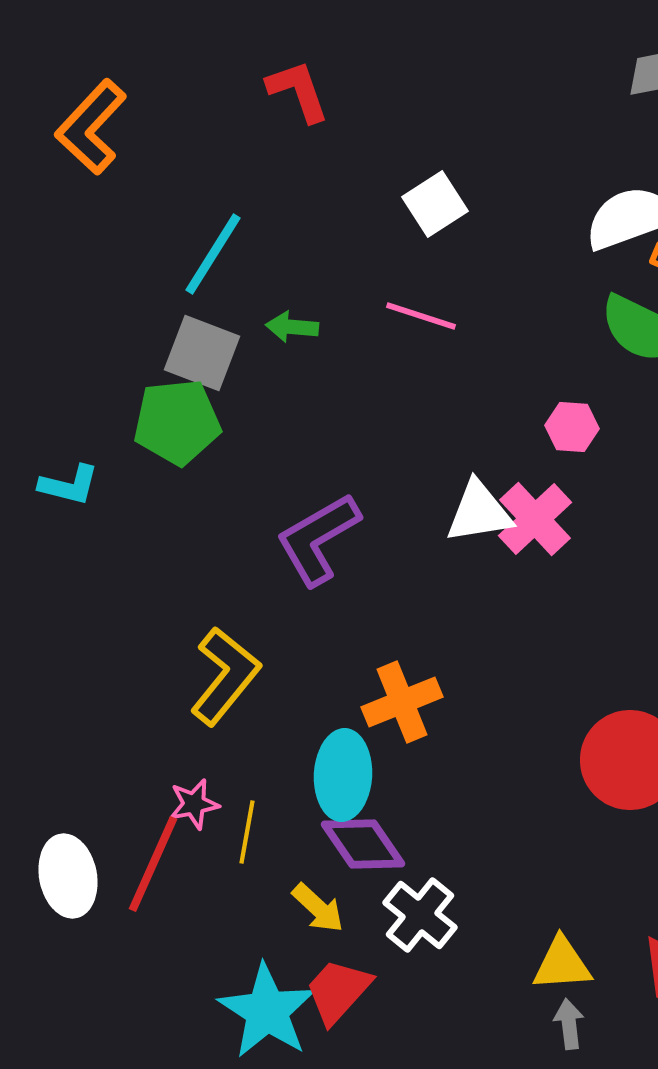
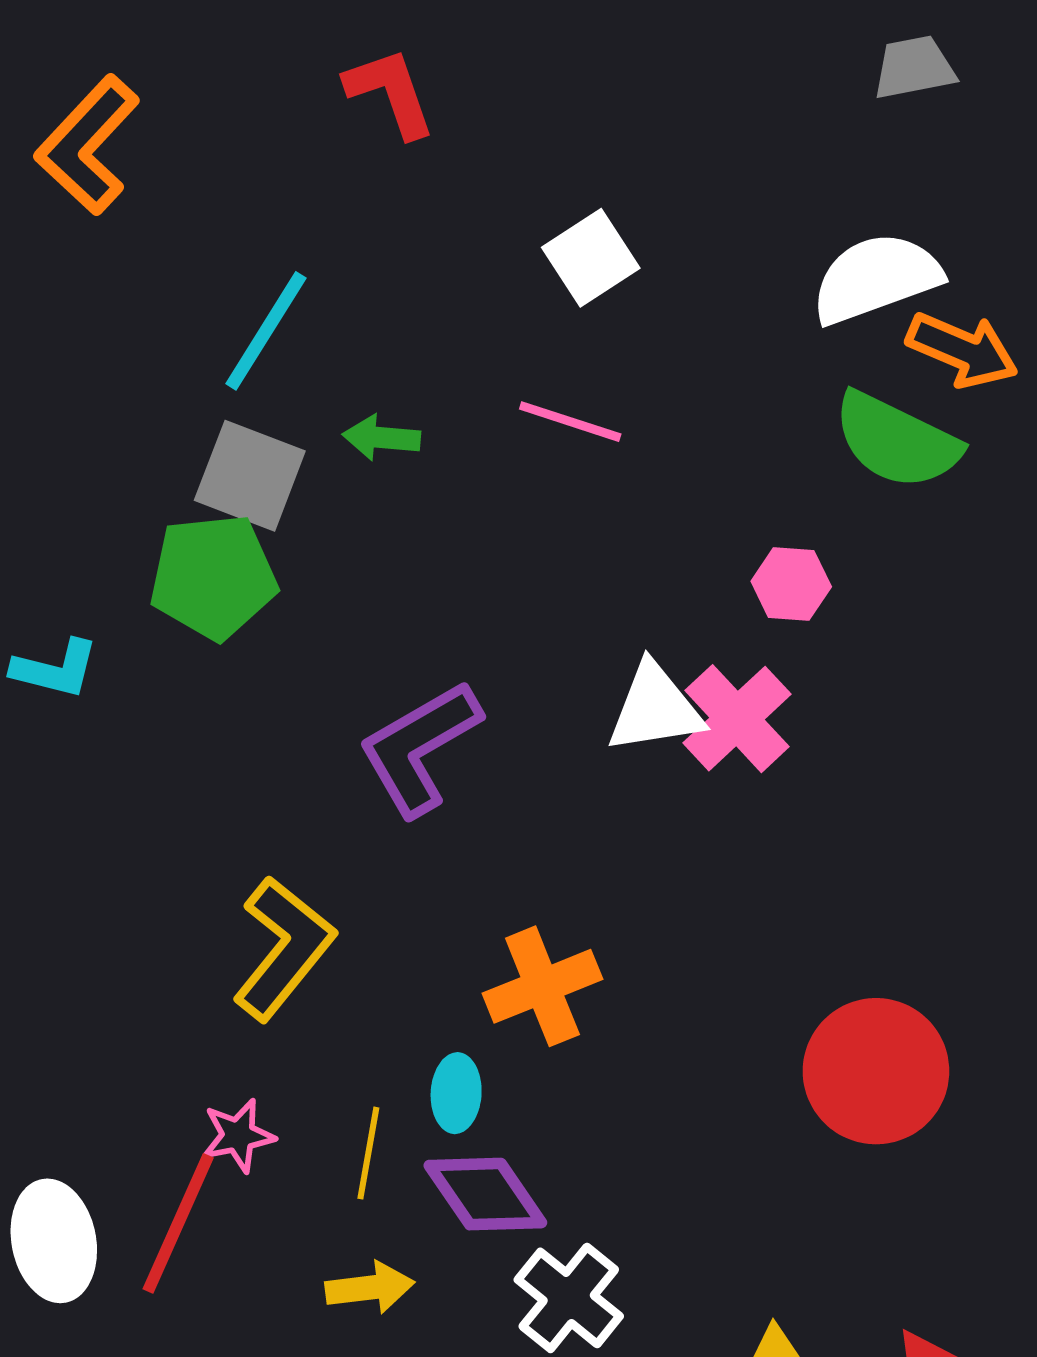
cyan ellipse: (343, 775) -> (456, 1093), size x0.6
yellow line: (247, 832) -> (368, 1153), moved
yellow arrow: (318, 908) -> (370, 1288), moved, turned -50

